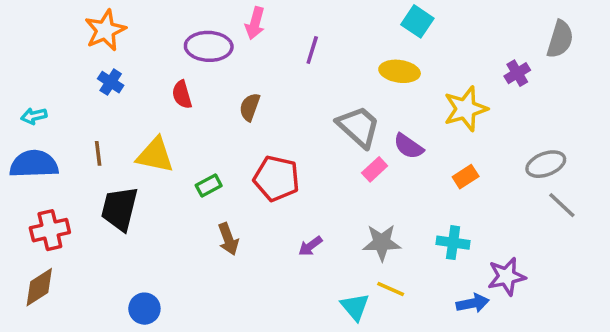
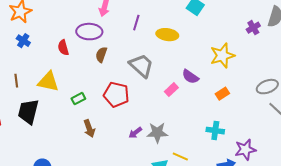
purple ellipse: (209, 46) -> (89, 32), moved
yellow ellipse: (400, 71) -> (167, 35), moved
purple cross: (517, 73) -> (253, 28), moved
gray trapezoid: (359, 127) -> (141, 66), moved
gray star: (382, 243) -> (157, 133), moved

